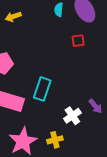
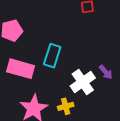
white cross: (72, 116) -> (83, 82), size x1.4

